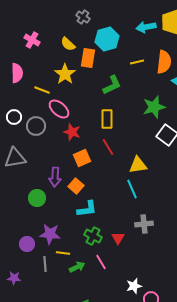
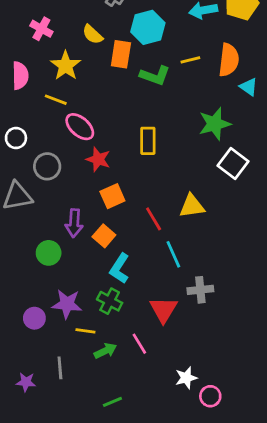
yellow star: (65, 74) -> (66, 66), moved
green L-shape: (112, 85) -> (155, 76), moved, turned 45
gray circle: (36, 126) -> (47, 166), moved
red line: (108, 147) -> (154, 219), moved
cyan line: (132, 189) -> (173, 254), moved
cyan L-shape: (87, 209) -> (120, 269), turned 130
green cross: (93, 236) -> (110, 301), moved
red triangle: (118, 238) -> (163, 310), size x1.5
gray line: (45, 264) -> (60, 368), moved
purple star: (14, 278) -> (26, 382), moved

